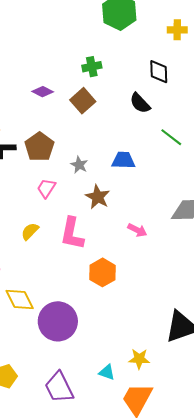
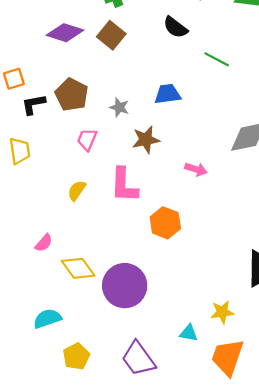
purple diamond: (43, 92) -> (65, 33), size x1.5
brown star: (98, 197) -> (146, 140), turned -30

